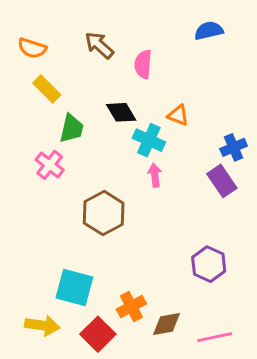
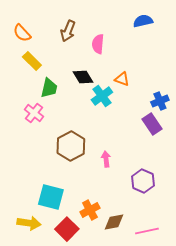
brown arrow: (99, 45) -> (68, 31), turned -110
orange semicircle: (32, 48) -> (22, 33), turned 30
cyan cross: (149, 140) -> (102, 96), turned 30
pink arrow: (155, 175) -> (106, 159), moved

